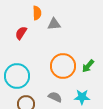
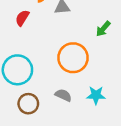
green arrow: (88, 66) -> (103, 29), moved

